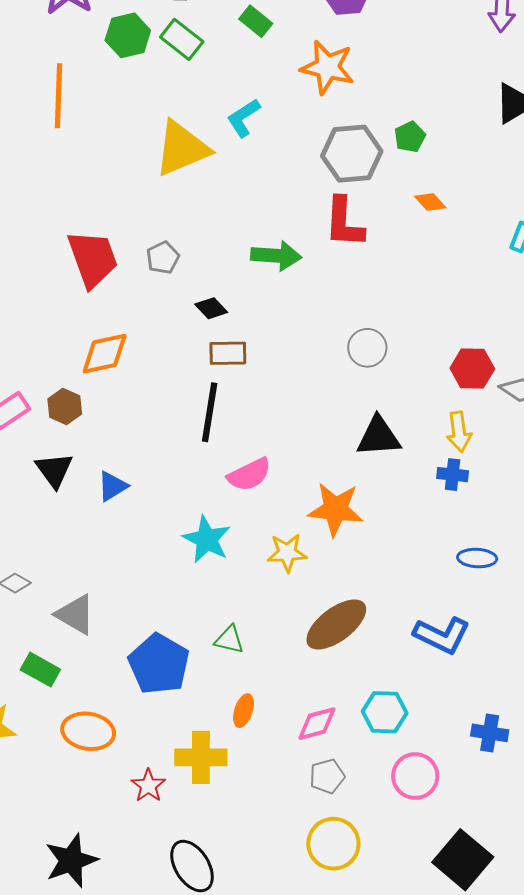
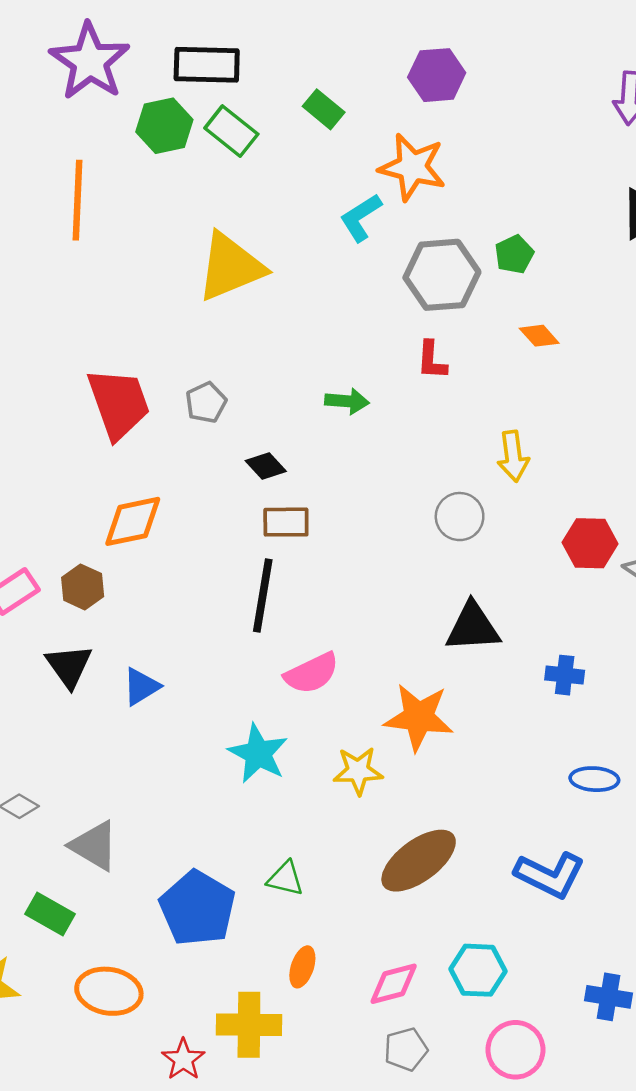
cyan L-shape: (244, 118) -> (361, 218), moved
red L-shape: (344, 222) -> (432, 360), size x0.6
green arrow: (276, 256) -> (347, 401), size x0.7
yellow arrow: (459, 432) -> (513, 456), moved

